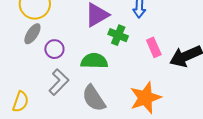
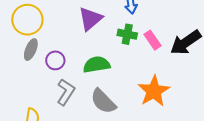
green cross: (118, 35) -> (127, 34), moved

